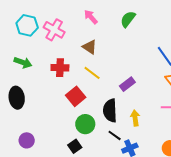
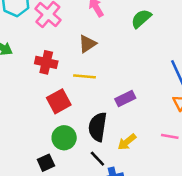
brown triangle: (90, 47) -> (87, 44), turned 42
yellow line: (92, 73) -> (85, 76), turned -42
yellow arrow: (135, 118) -> (127, 142), turned -133

